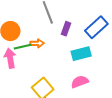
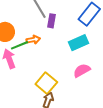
purple rectangle: (66, 29) -> (51, 21), moved

